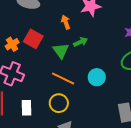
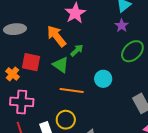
orange arrow: (66, 22) -> (56, 36), size x1.6
yellow circle: (59, 103) -> (66, 120), moved

